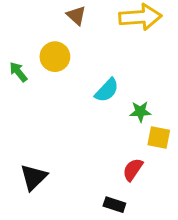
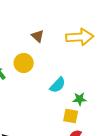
yellow square: (159, 138) -> (71, 116), moved

